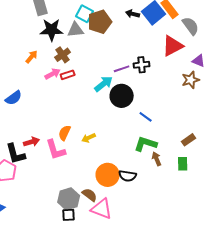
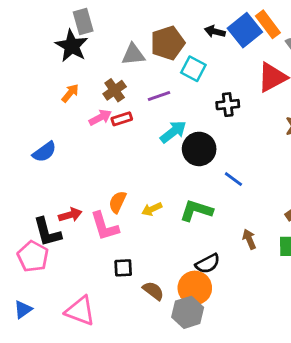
cyan square: (85, 14) -> (193, 69), moved
black star: (52, 30) -> (72, 46), moved, turned 30
purple line: (122, 69) -> (159, 96), moved
green L-shape: (146, 144) -> (196, 211), moved
orange circle: (108, 175) -> (195, 288), moved
black semicircle: (128, 176) -> (208, 264), turned -36
gray hexagon: (69, 199) -> (188, 312), moved
pink triangle: (102, 209) -> (80, 311), moved
black square: (69, 215) -> (123, 268), moved

